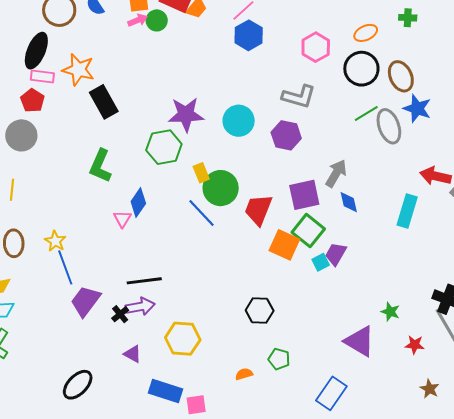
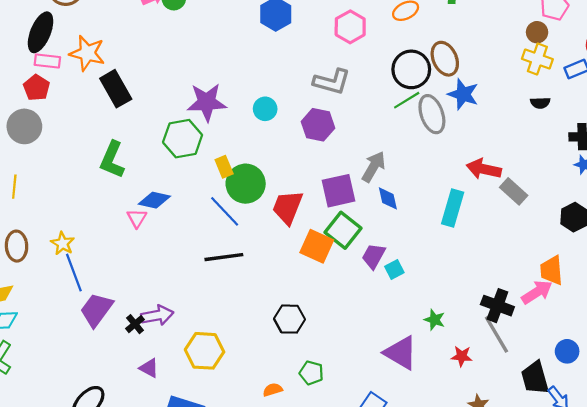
black circle: (361, 69) -> (411, 69), moved
cyan circle: (239, 121) -> (265, 109), size x0.7
blue diamond: (138, 203) -> (154, 200), turned 68
cyan square: (321, 262) -> (394, 269), moved
black line: (144, 281) -> (224, 257), moved

